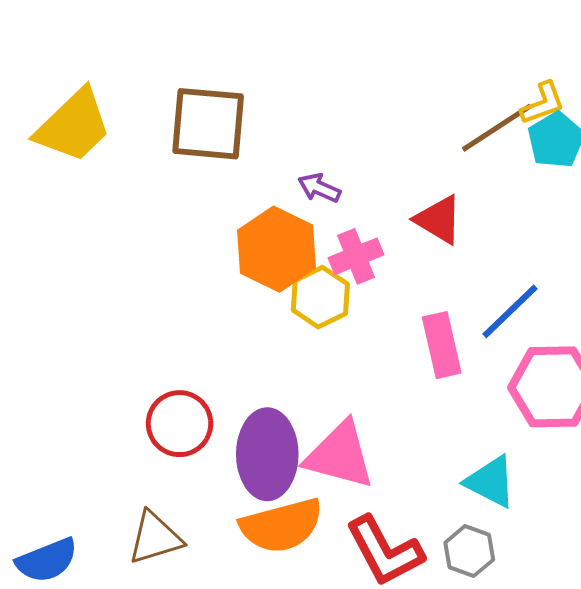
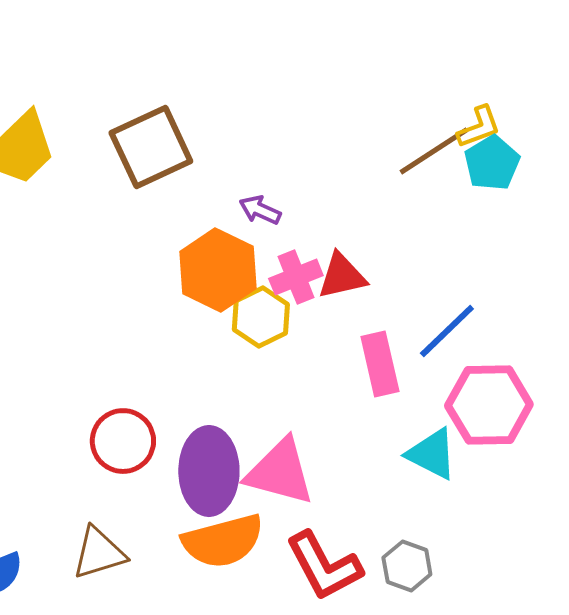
brown square: (208, 124) -> (151, 147), turned -30
red triangle: (439, 220) -> (342, 276), moved, turned -44
cyan triangle: (491, 482) -> (432, 454), moved

